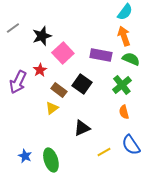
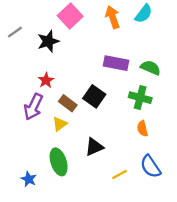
orange arrow: (124, 36) -> (113, 17), moved
pink square: (63, 53) -> (70, 16), moved
purple arrow: (18, 82) -> (33, 107), moved
green cross: (122, 85) -> (140, 98), turned -36
green ellipse: (51, 160) -> (59, 162), moved

